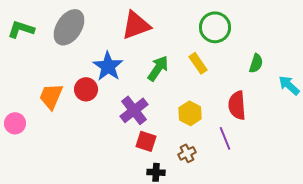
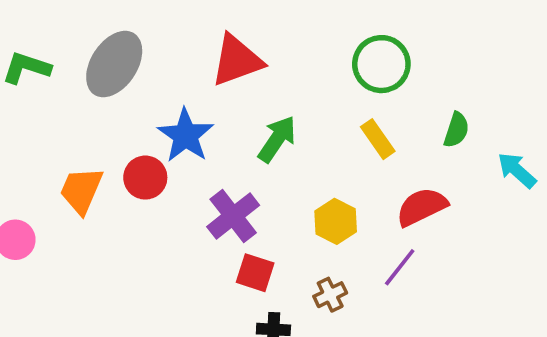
yellow rectangle: (198, 63) -> (378, 139), moved
red semicircle: (237, 105) -> (422, 207), turned 68
purple line: (225, 138) -> (400, 267), turned 60

